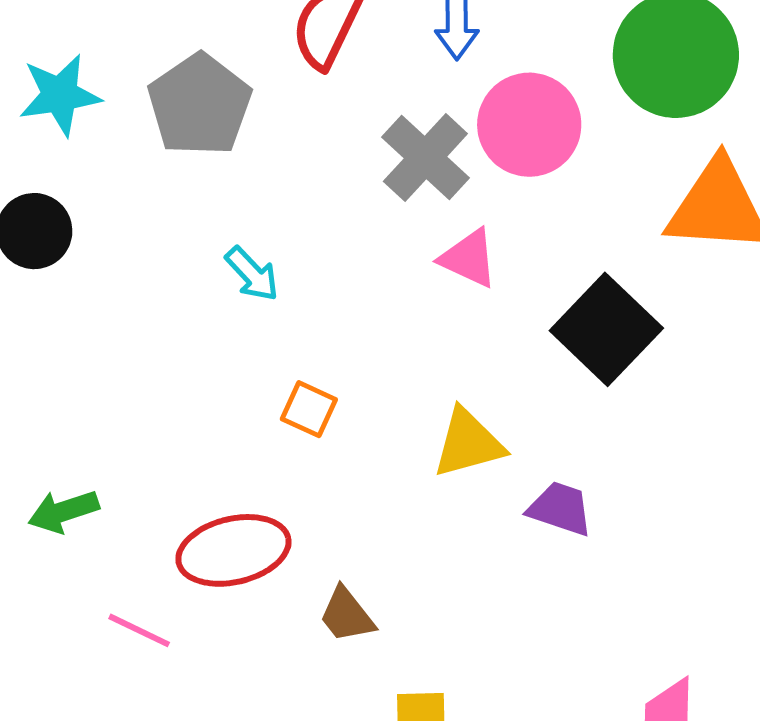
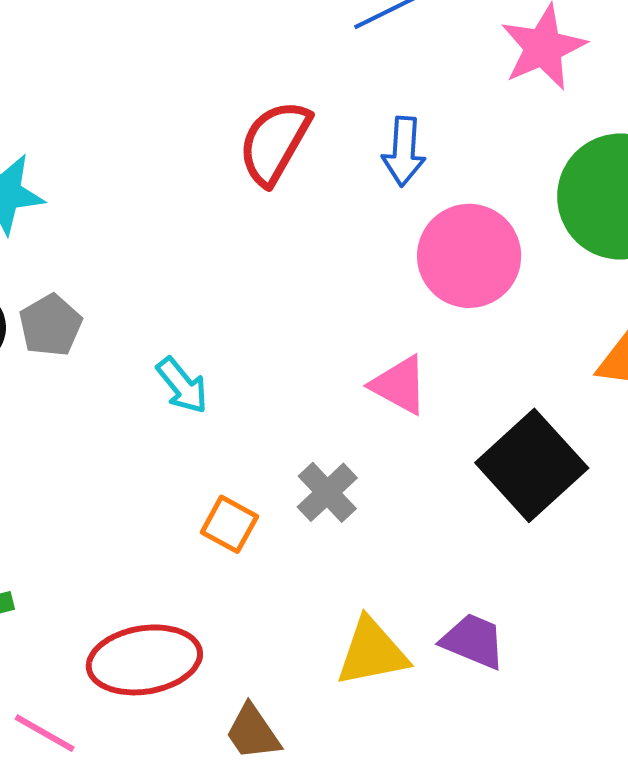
gray pentagon: (200, 105) -> (50, 325), moved, size x0.6
gray cross: (425, 158) -> (327, 492), moved, size x0.7
yellow triangle: (468, 443) -> (372, 652), moved

